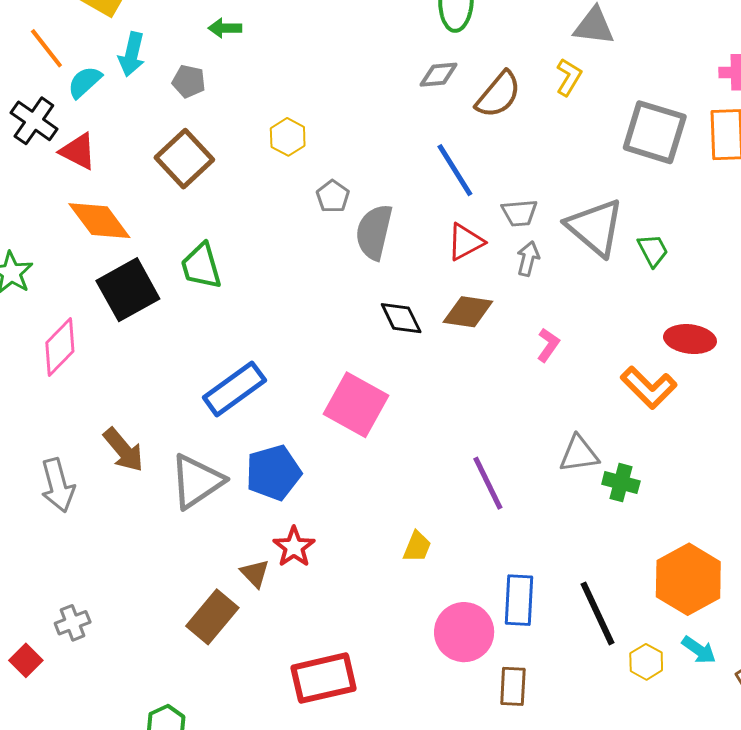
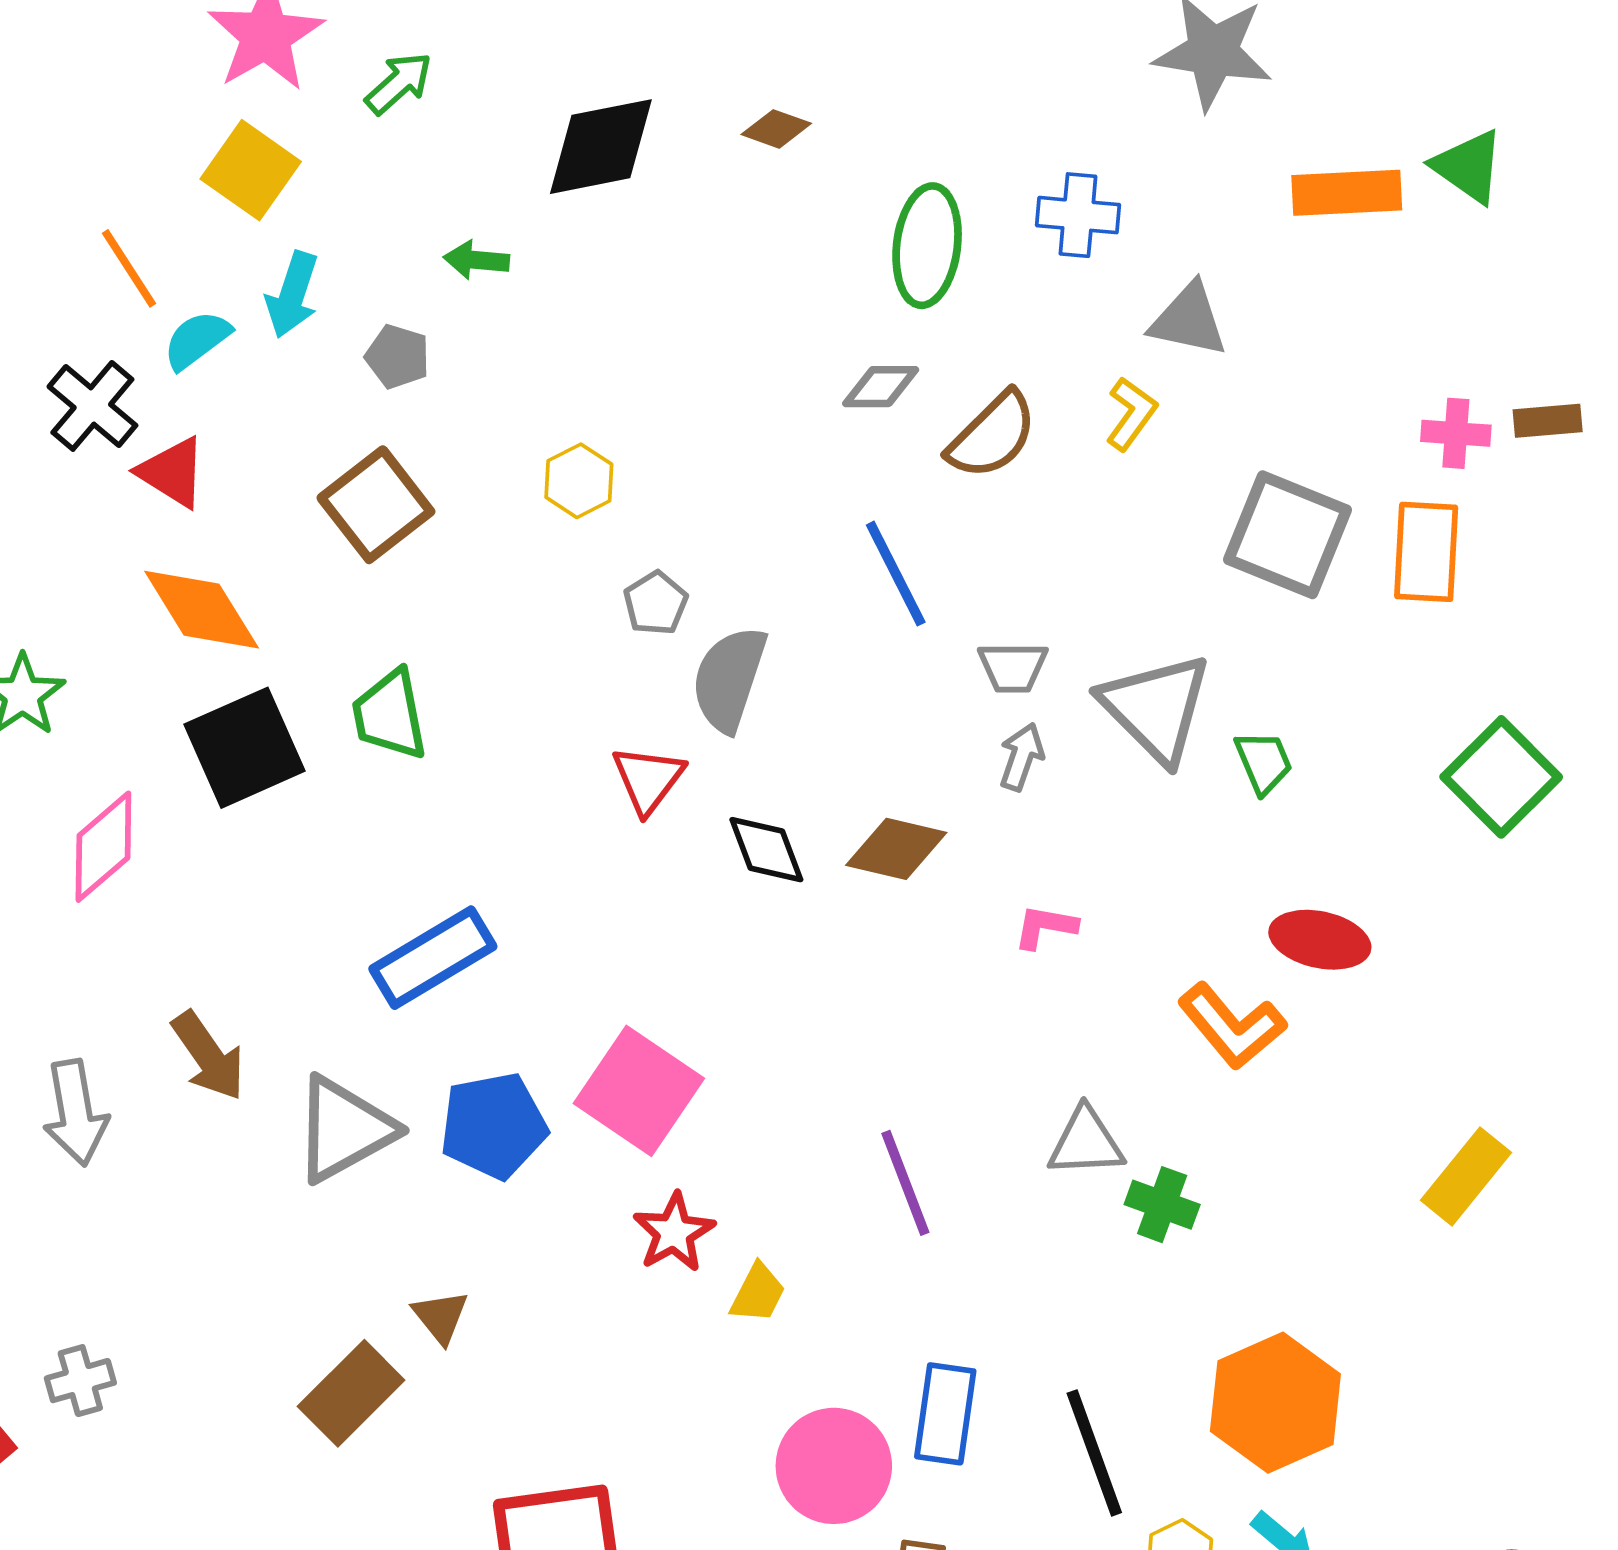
red triangle: (465, 242) -> (648, 779), moved, turned -30
pink L-shape: (548, 345) -> (1045, 927), turned -120
pink square: (356, 405) -> (639, 1091), moved
red star: (294, 547) -> (674, 1232), moved

